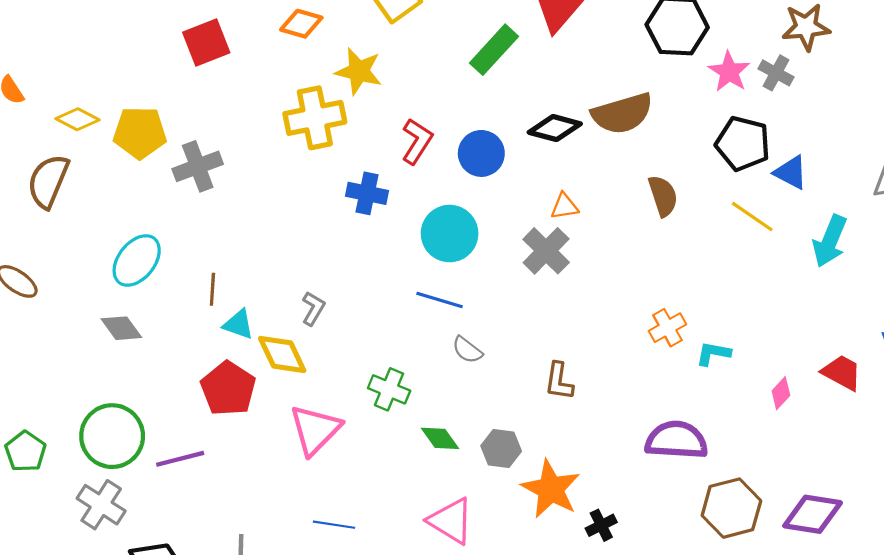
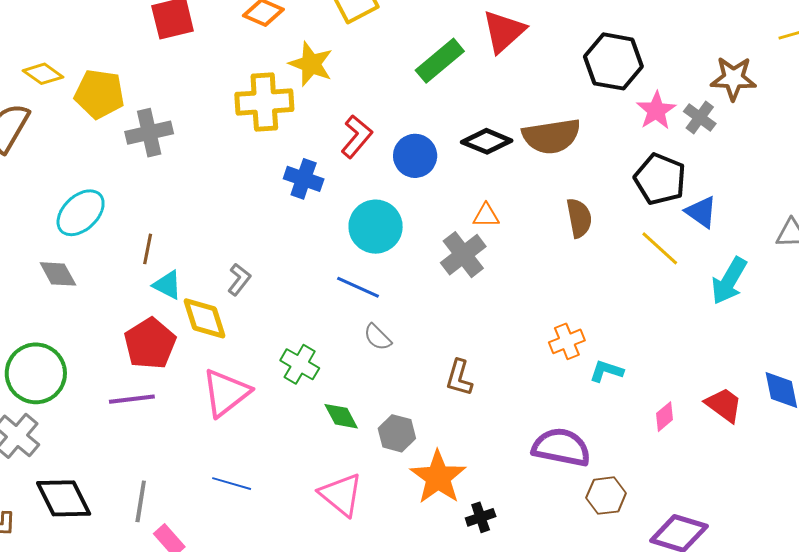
purple line: (180, 459) -> (132, 399), moved
brown hexagon: (731, 508) -> (606, 496), moved, size x0.7

